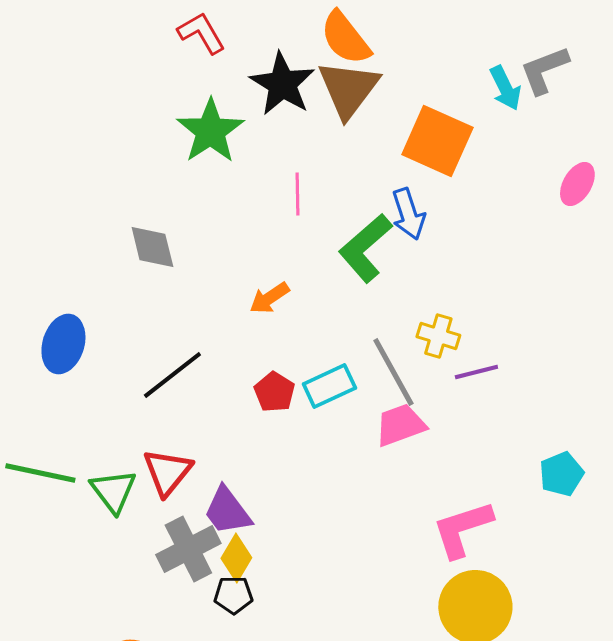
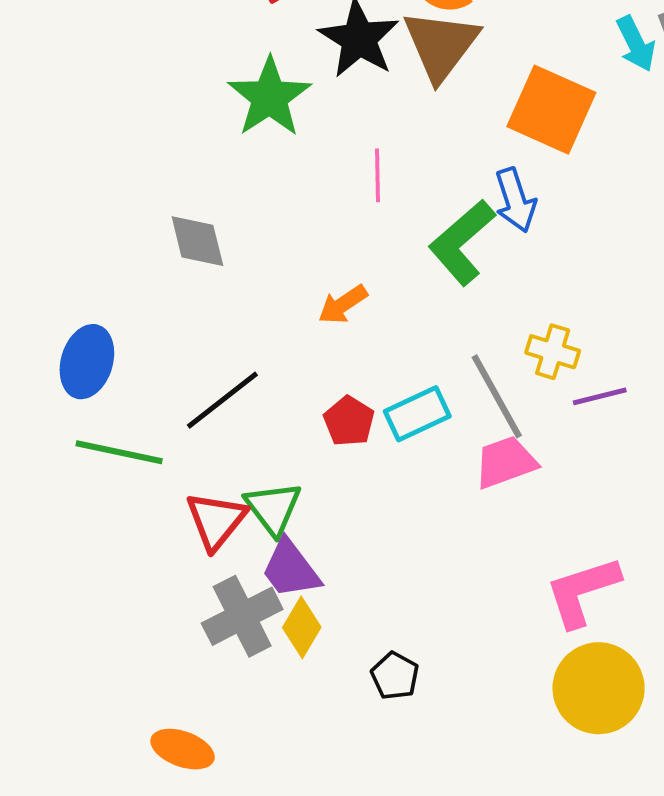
green line: (40, 473) -> (119, 452), moved
green triangle: (113, 491) -> (273, 508), moved
black pentagon: (233, 595) -> (395, 676), moved, turned 30

